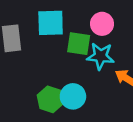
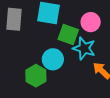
cyan circle: (73, 96) -> (53, 59), moved

